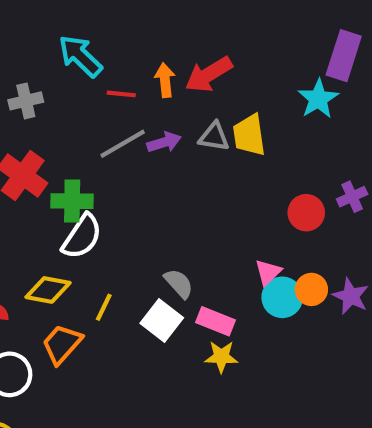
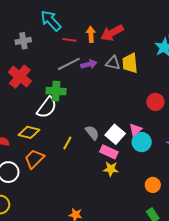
green cross: (72, 201) -> (56, 91), moved
orange circle: (311, 289) -> (153, 185), moved
yellow line: (104, 307) -> (67, 143), moved
white square: (162, 321) -> (115, 134), moved

